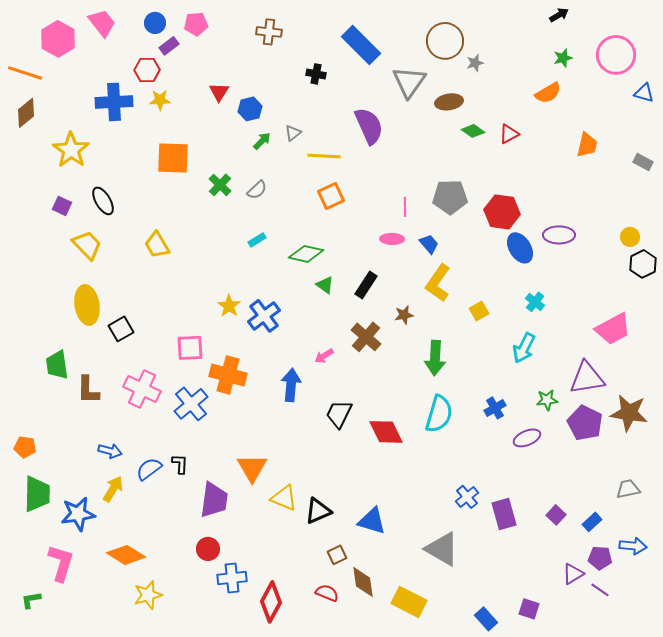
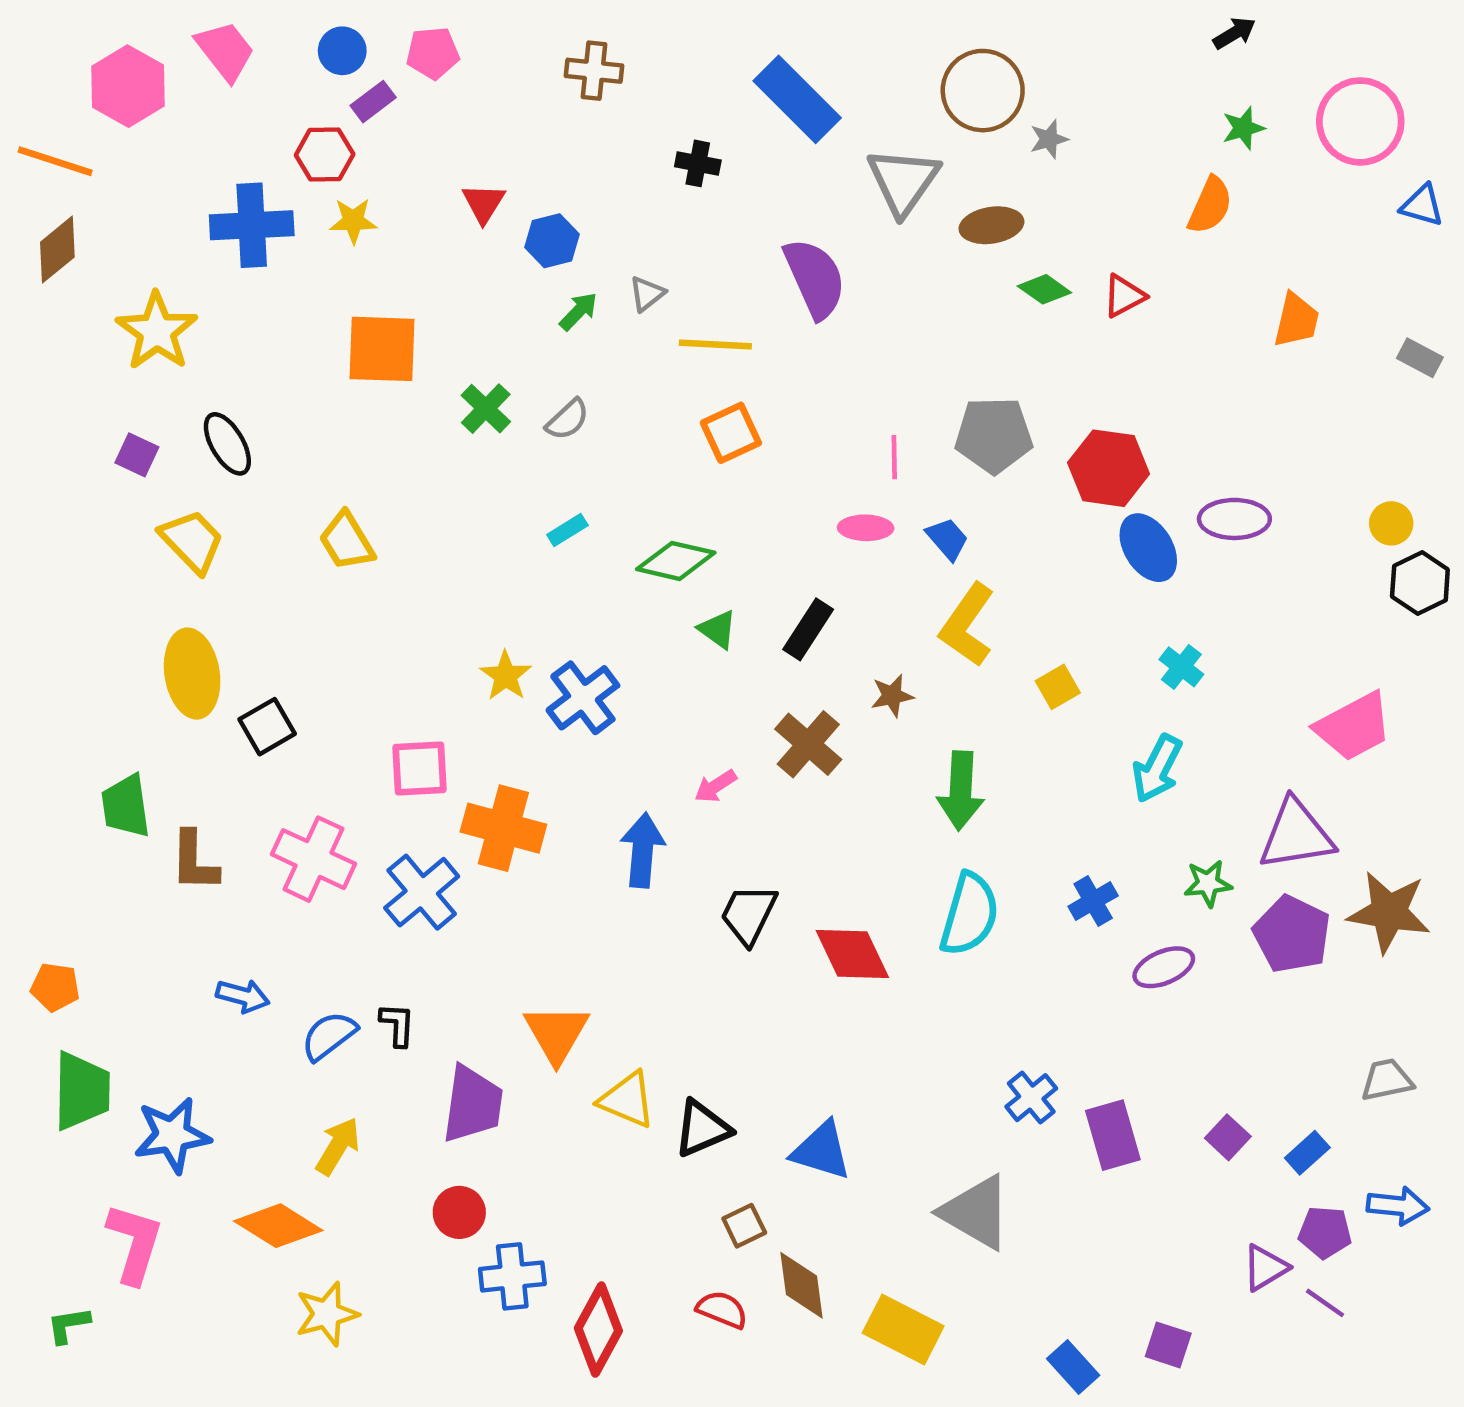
orange semicircle: (548, 93) -> (1210, 205), turned -36
yellow arrow: (113, 489) -> (338, 1146), moved

